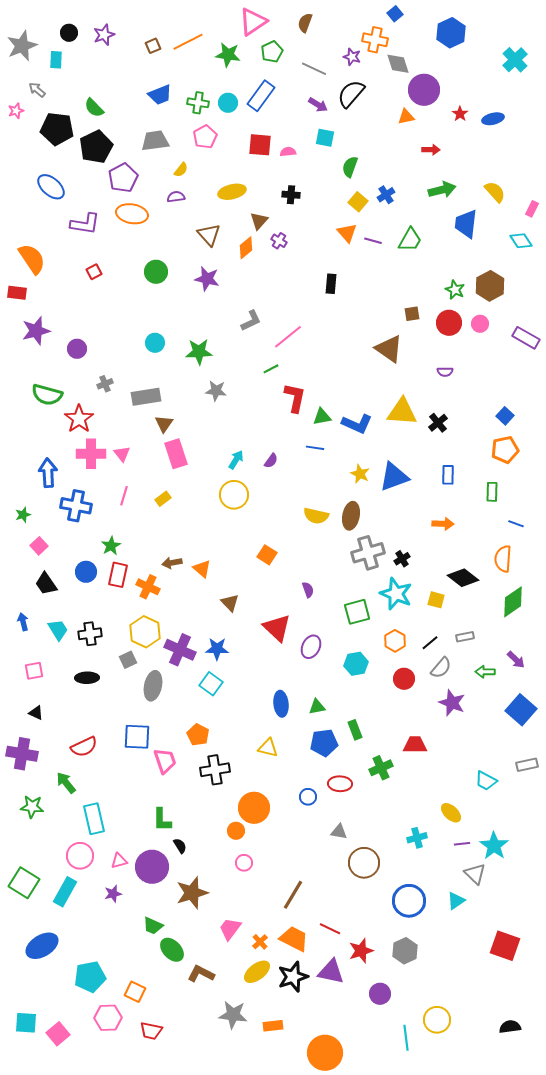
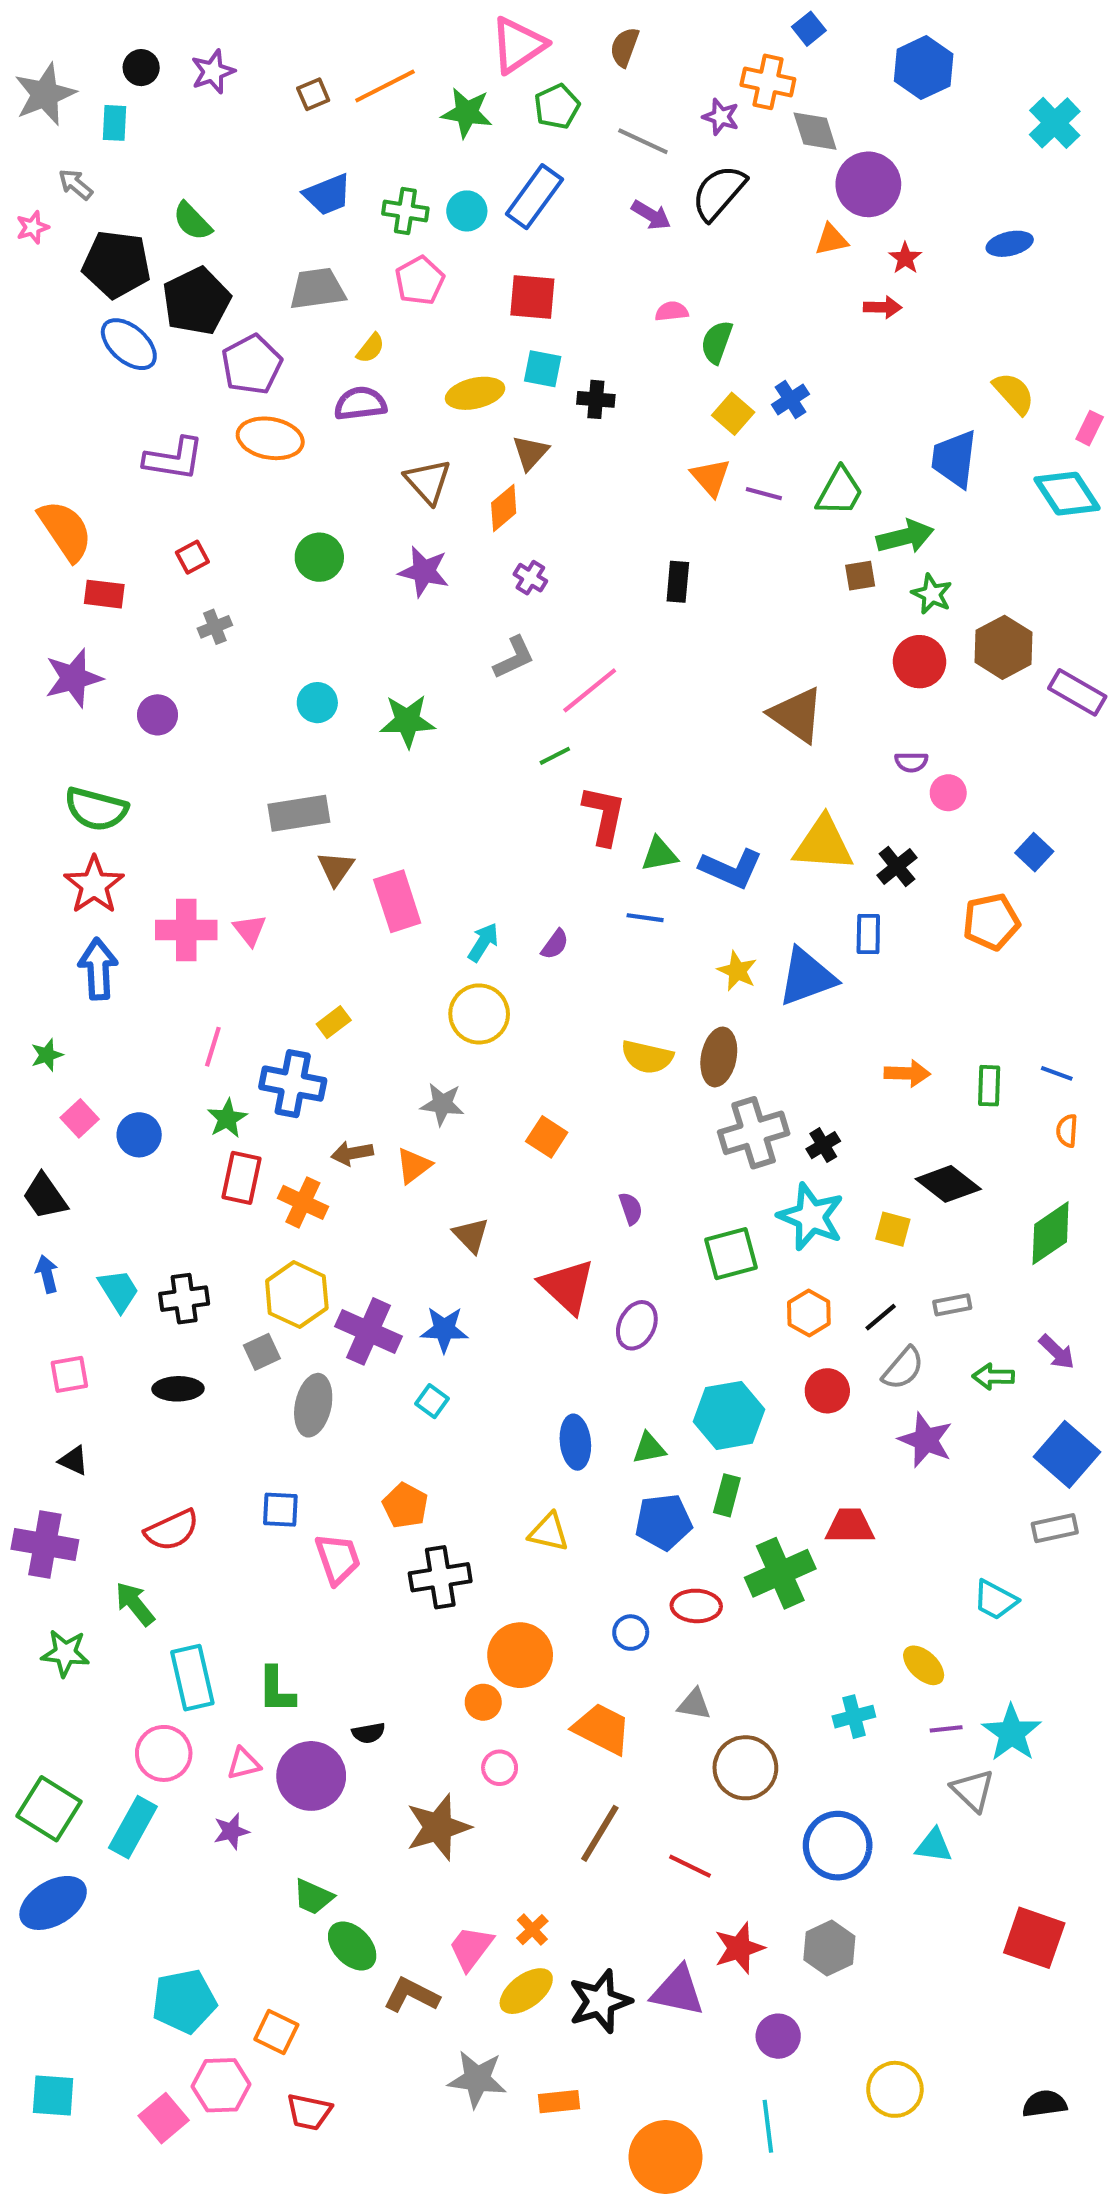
red star: (460, 114) -> (905, 258), moved
cyan square: (325, 138) -> (543, 369), moved
pink semicircle: (288, 152) -> (672, 311), moved
blue ellipse: (51, 187) -> (129, 344), moved
green arrow: (442, 190) -> (905, 537), moved
purple semicircle: (176, 197) -> (360, 404), size x1.4
purple cross: (279, 241) -> (530, 578), moved
cyan diamond: (521, 241) -> (1067, 494), size x1.4
brown hexagon: (490, 286) -> (1004, 647), moved
red rectangle: (17, 293) -> (104, 594), moved
brown square: (412, 314) -> (860, 576), moved
pink circle: (480, 324) -> (948, 793), moved
gray cross: (105, 384) -> (215, 627), moved
gray star: (216, 391) -> (442, 1104), moved
red star: (79, 419) -> (94, 885), moved
orange pentagon: (505, 450) -> (991, 922), moved
pink rectangle: (176, 454) -> (397, 901), moved
blue rectangle: (448, 475) -> (868, 934), moved
green rectangle: (492, 492) -> (989, 1086), moved
pink line: (124, 496) -> (213, 1047), moved
blue cross: (76, 506) -> (293, 1084), moved
orange semicircle: (503, 559) -> (1067, 1131), moved, size x0.6
orange triangle: (202, 569) -> (414, 1166), turned 42
blue circle: (86, 572) -> (139, 1135), moved
black trapezoid: (46, 584) -> (45, 1196), moved
cyan hexagon: (356, 664) -> (729, 1415), moved, size x1.4
cyan square: (211, 684) -> (432, 1401), size x0.7
green rectangle: (355, 730) -> (727, 1495), turned 36
blue square: (137, 737) -> (280, 1510), size x0.7
gray rectangle: (527, 765) -> (1055, 1528), moved
green cross: (381, 768) -> (780, 1573), size x1.4
green L-shape: (162, 820) -> (276, 1690), moved
black semicircle: (180, 846) -> (368, 1733), turned 112
brown star: (192, 893) -> (438, 1827), moved
cyan triangle: (456, 901) -> (934, 1846), turned 42
pink trapezoid: (230, 929) -> (471, 1948), moved
red line: (330, 929) -> (690, 1866), moved
orange trapezoid: (294, 939) -> (602, 1729), moved
blue ellipse: (42, 946) -> (53, 1903), moved
pink square: (58, 1034) -> (164, 2118), moved
cyan line: (406, 1038) -> (768, 2126), moved

